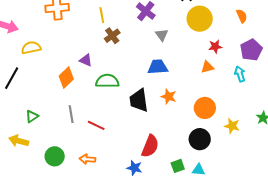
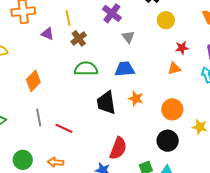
yellow circle: (200, 19) -> (166, 20), size x0.7
purple triangle: (86, 60) -> (47, 34), moved
green semicircle: (107, 81) -> (86, 69), moved

